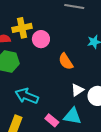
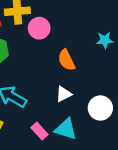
white triangle: (77, 90) -> (64, 94), moved

